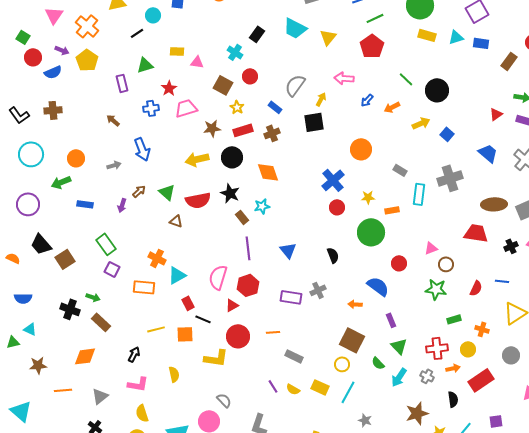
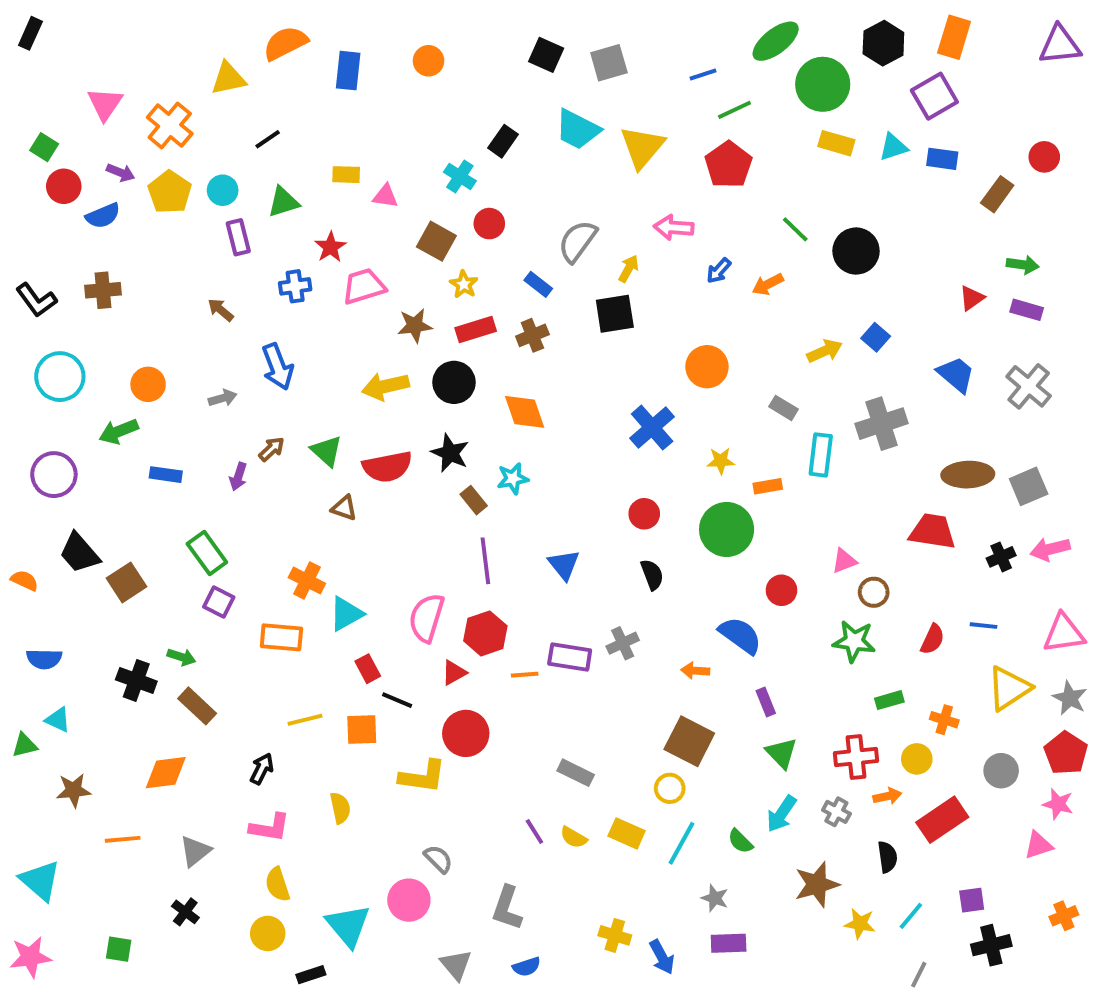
cyan circle: (153, 15) -> (223, 190), moved
yellow triangle: (328, 37) -> (642, 147), size x1.4
yellow arrow: (421, 123) -> (825, 351), moved
red circle: (337, 207) -> (644, 514), moved
orange line: (273, 332) -> (525, 675), moved
green semicircle: (378, 363) -> (740, 841), moved

